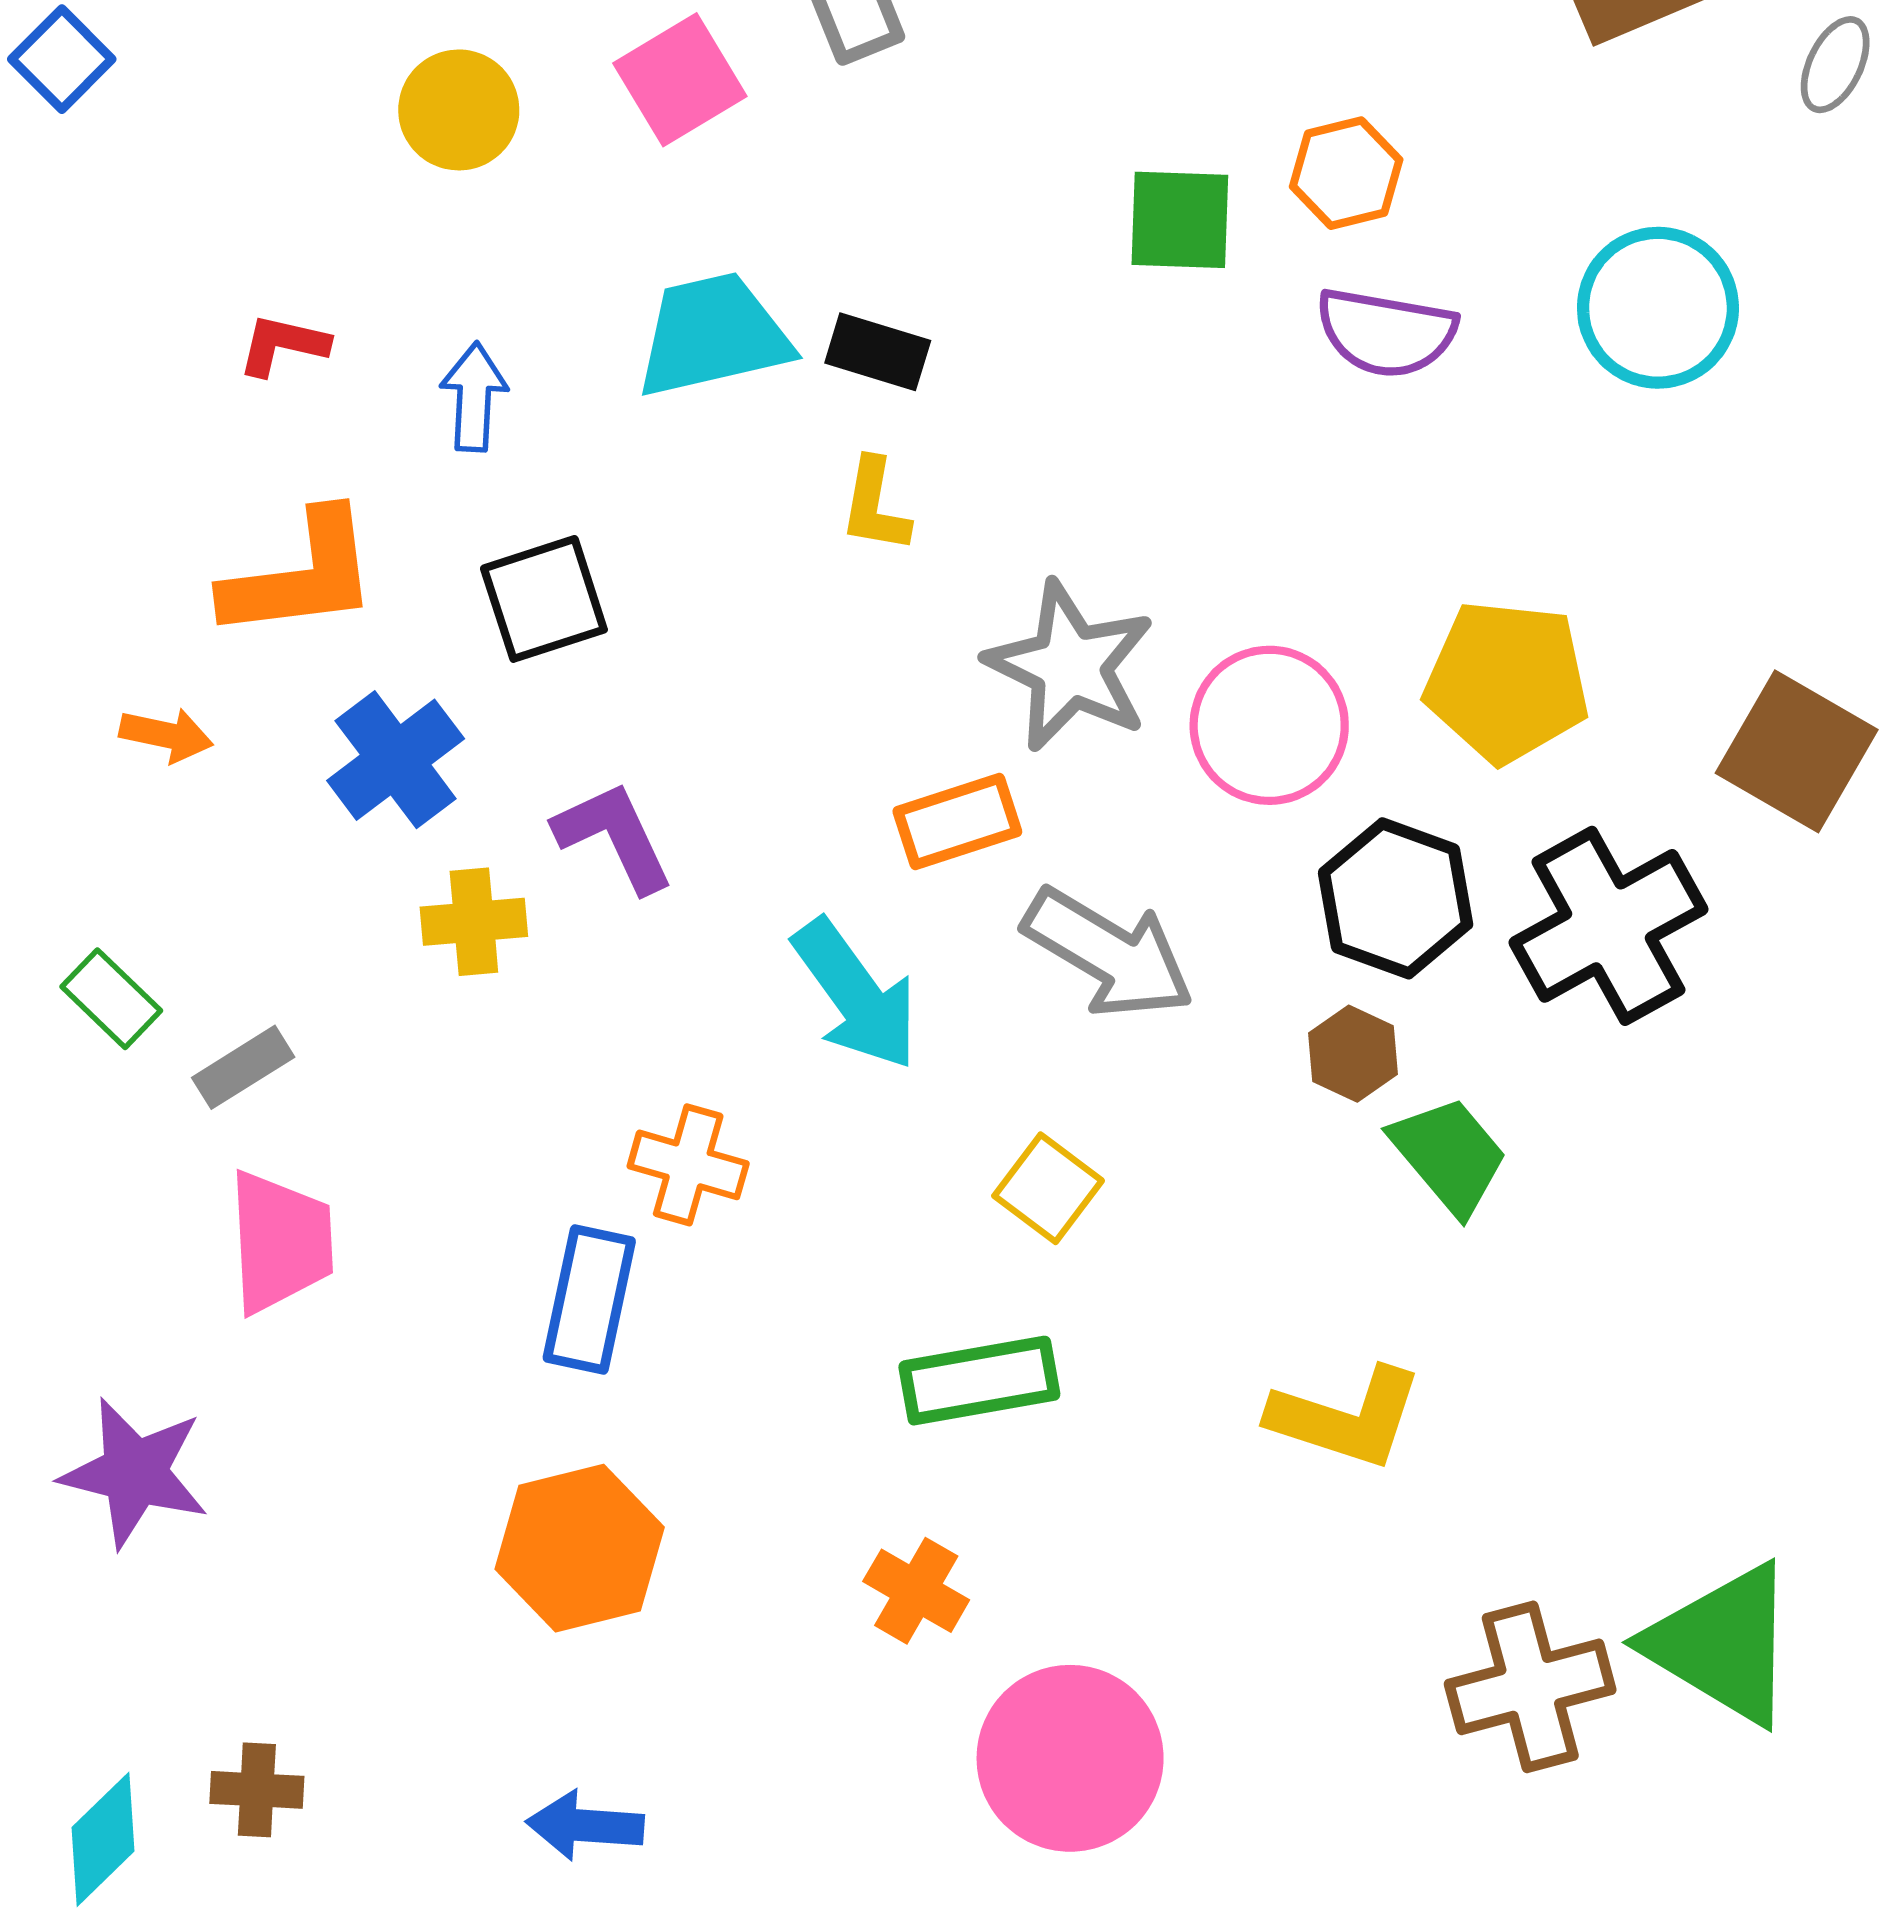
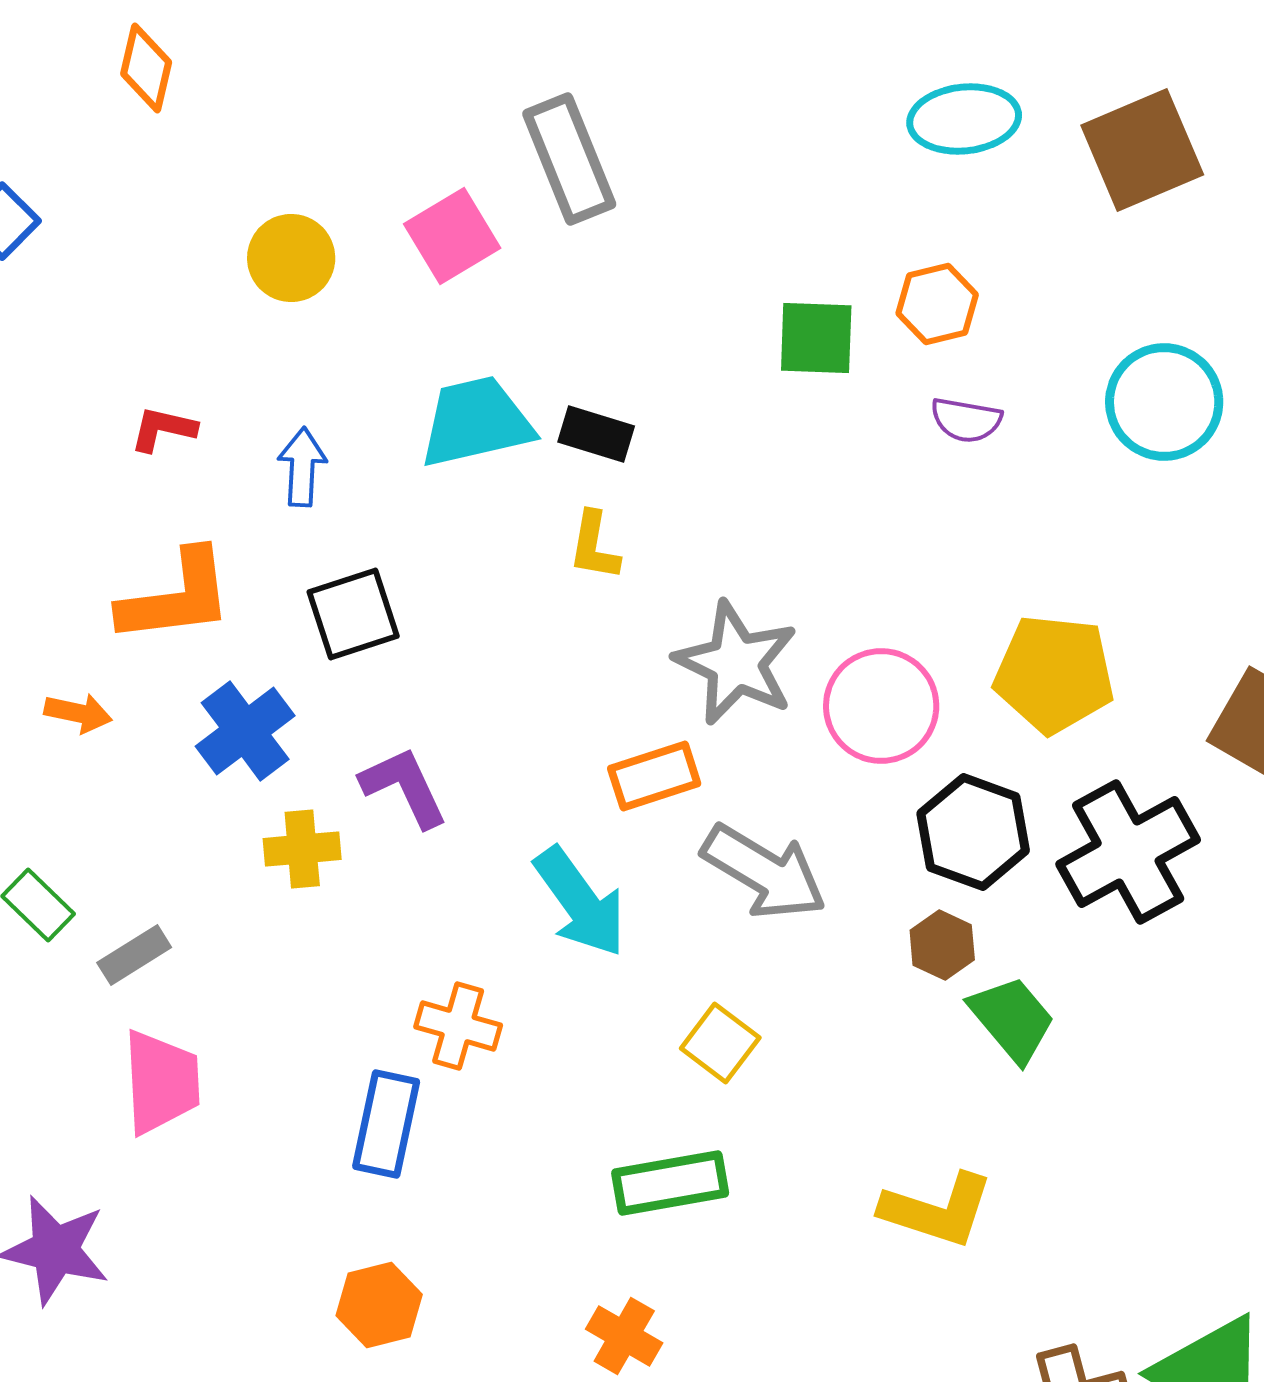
purple semicircle: (1386, 332) -> (966, 420), size x0.7
orange hexagon: (580, 1548) -> (379, 1305), size x0.7

